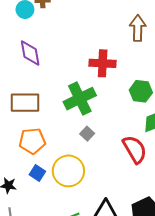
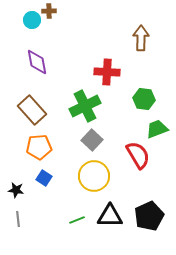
brown rectangle: (25, 103) -> (32, 110), turned 48
gray square: (87, 134) -> (92, 140), size x1.5
yellow circle: (68, 171) -> (94, 176), moved

